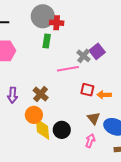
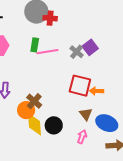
green rectangle: (47, 41) -> (35, 45), moved
pink line: (68, 69) -> (47, 52), moved
red square: (87, 90) -> (80, 86), size x1.6
brown cross: (41, 94) -> (34, 101), moved

